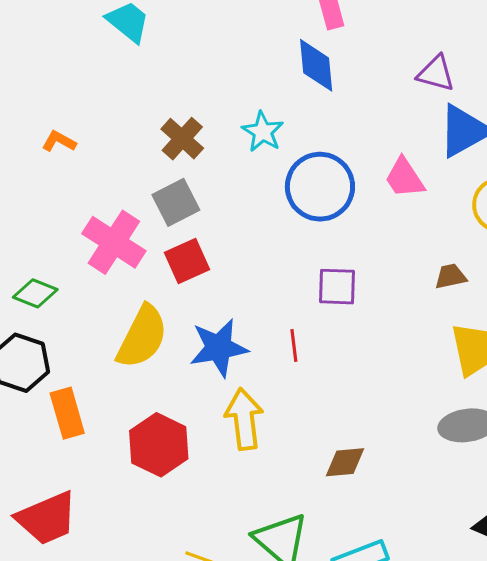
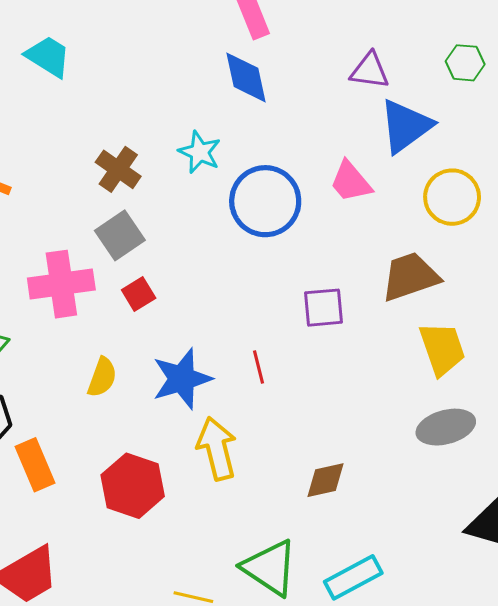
pink cross: (114, 242) -> (61, 284), turned -34
red square: (187, 261) -> (139, 294), size x0.7
brown trapezoid: (451, 276) -> (410, 277), size x1.8
purple square: (337, 287) -> (324, 308), moved
yellow semicircle: (142, 337) -> (102, 377), size x0.6

